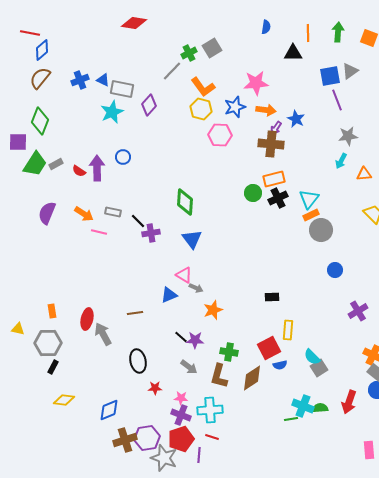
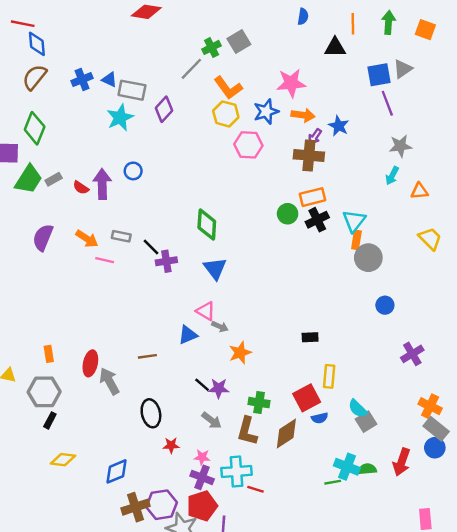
blue diamond: (42, 50) -> (37, 44), turned -55
orange rectangle: (311, 215) -> (356, 240), turned -56
red line: (212, 437) -> (255, 489), moved

